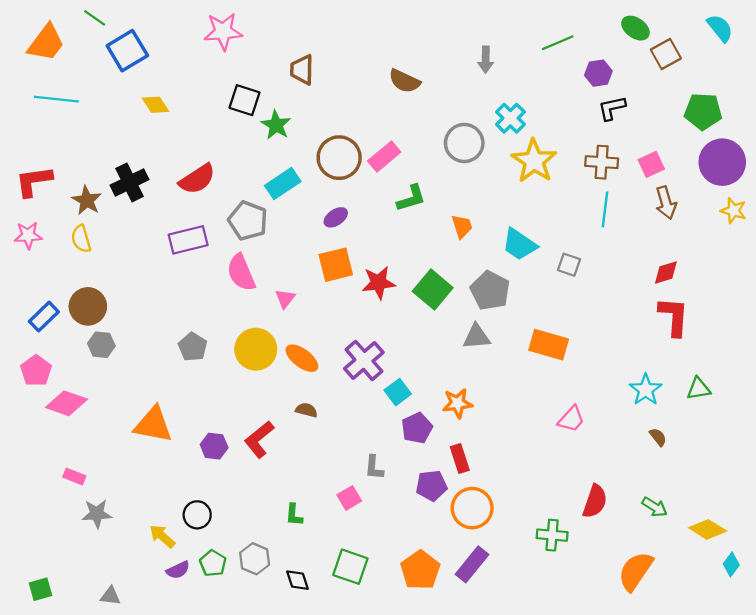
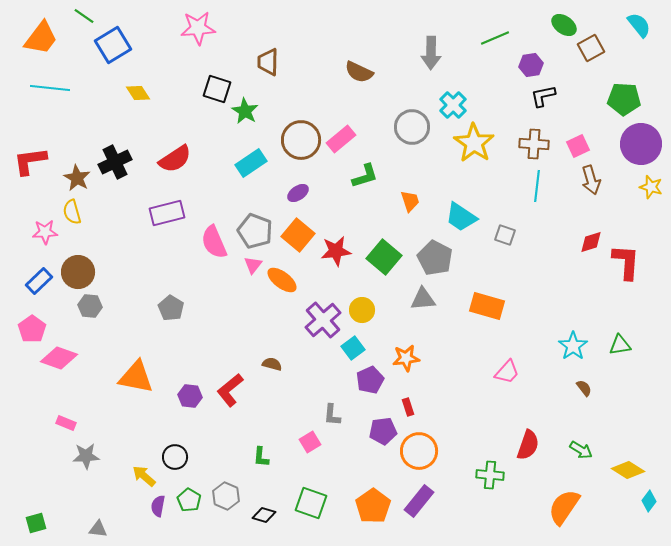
gray arrow: (486, 60) -> (431, 53), size x1.4
gray pentagon: (248, 221) -> (255, 231), moved
pink star: (28, 235) -> (45, 232), moved
orange square: (336, 265) -> (298, 235), turned -36
red L-shape: (674, 317) -> (626, 262), moved
yellow circle: (256, 349) -> (362, 310), moved, size x0.7
orange ellipse: (302, 358) -> (282, 280), moved
red rectangle: (460, 458) -> (408, 407), size x0.7
purple semicircle: (178, 570) -> (158, 506), turned 125
black diamond: (297, 580) -> (264, 515), turned -55

